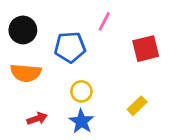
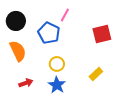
pink line: (104, 21) -> (65, 15), moved
blue pentagon: (70, 47) -> (49, 33), turned 30
orange semicircle: (26, 73) -> (18, 51), turned -120

